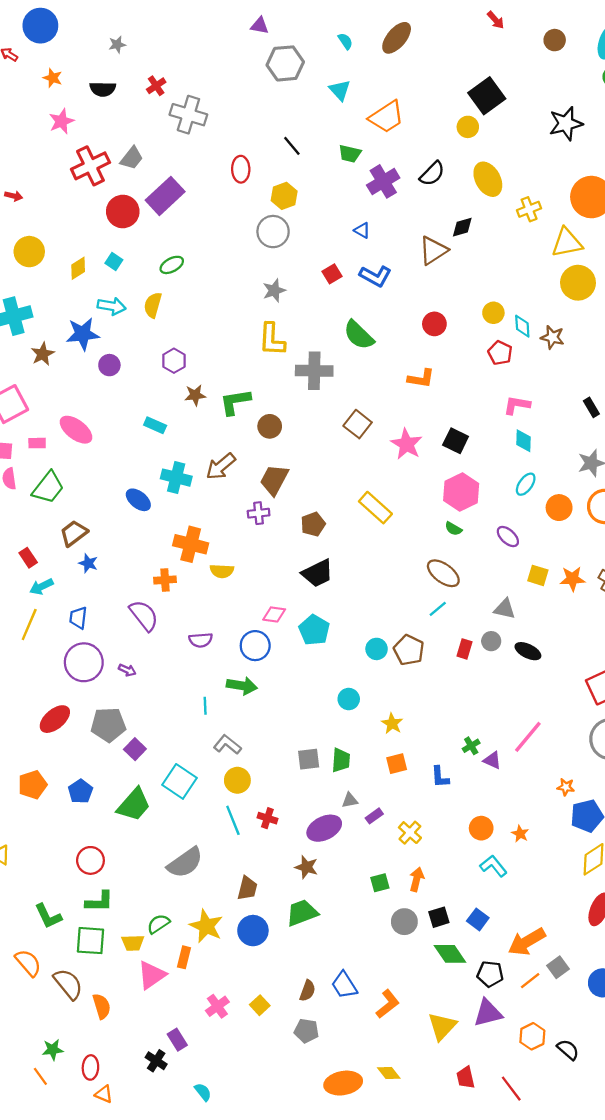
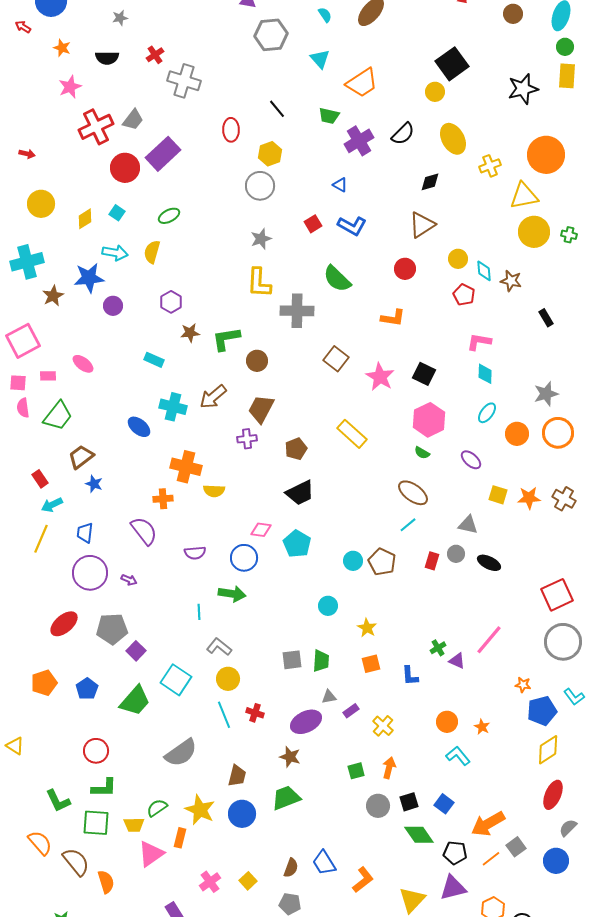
brown triangle: (433, 250) -> (422, 225), moved
black rectangle: (591, 407) -> (546, 318), moved
pink ellipse: (76, 430) -> (83, 364), size x0.7

